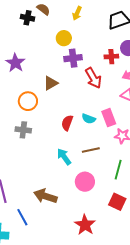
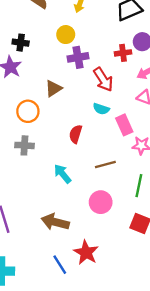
black cross: (28, 18) -> (21, 43), moved
cyan semicircle: (89, 119) -> (101, 109), moved
cyan arrow: (64, 157) -> (63, 174), moved
blue line: (22, 217) -> (60, 265), moved
red star: (85, 225) -> (86, 252), moved

